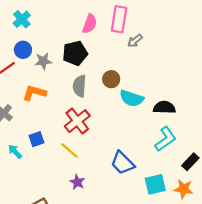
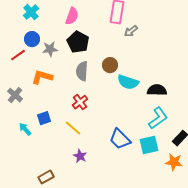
pink semicircle: (90, 24) -> (72, 16), moved
black pentagon: (75, 53) -> (78, 42), turned -30
red cross: (77, 121) -> (80, 102), size x0.7
cyan square: (155, 184) -> (149, 145), moved

